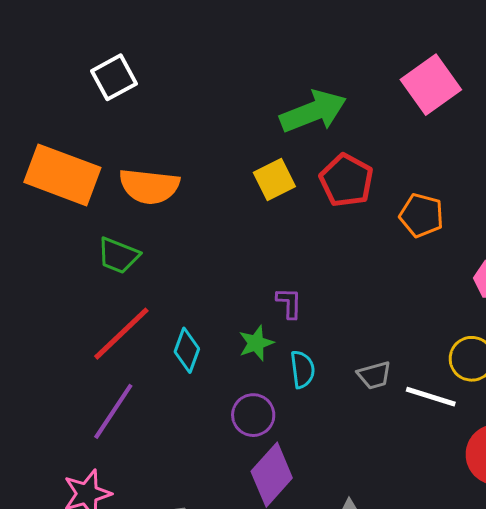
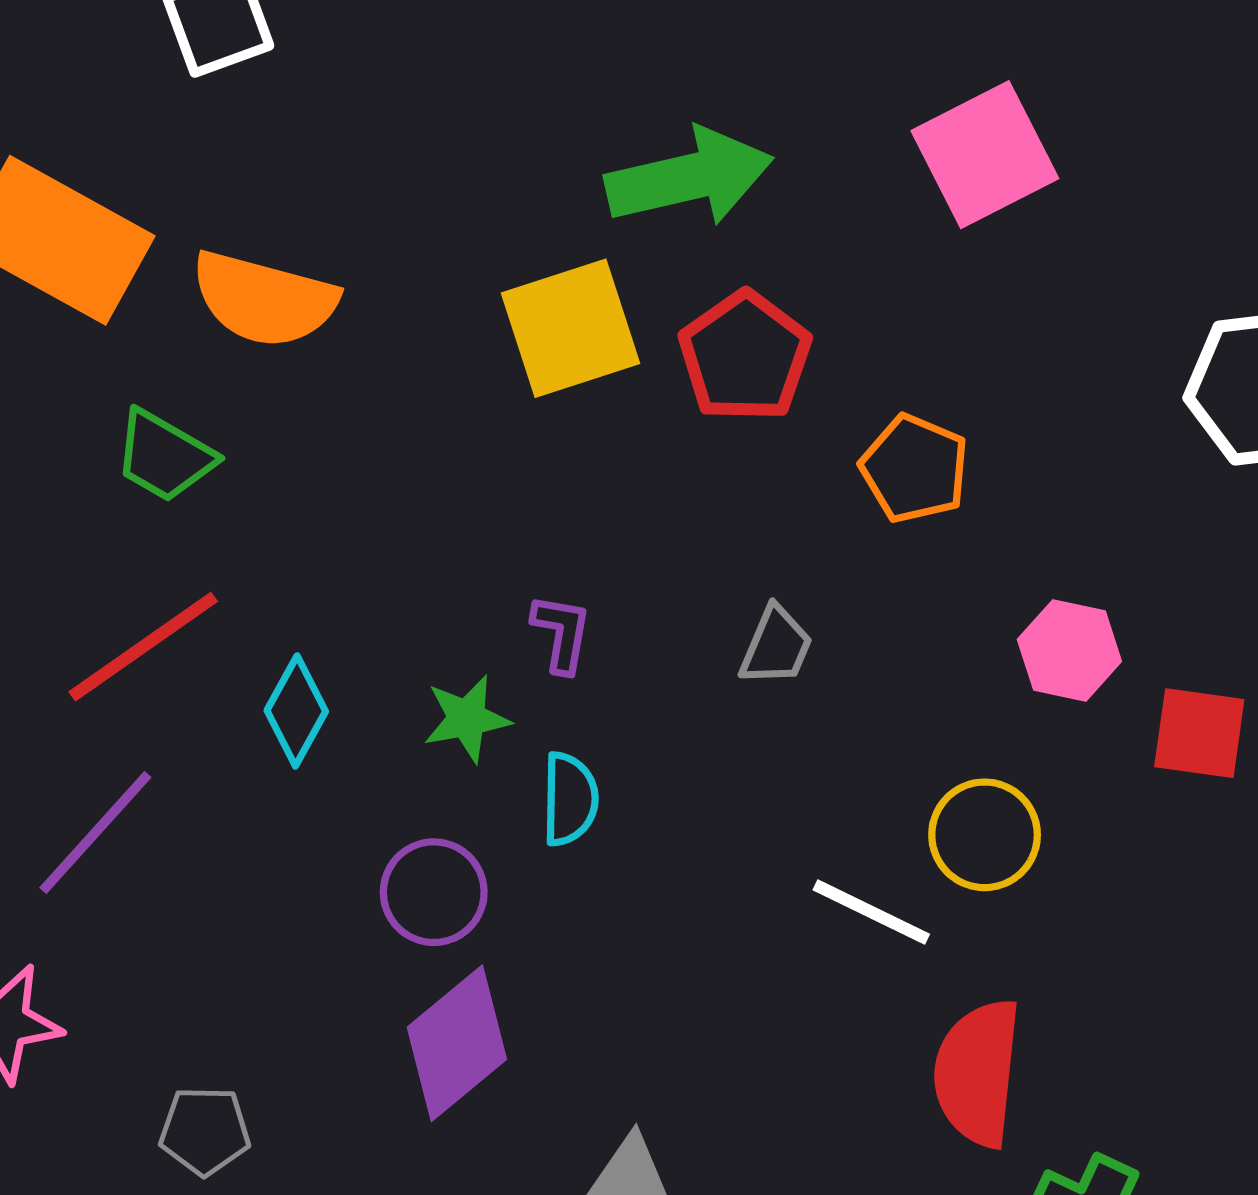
yellow square: (274, 180) -> (571, 328), size x1.4
gray trapezoid: (374, 375) -> (776, 646), moved, turned -60

